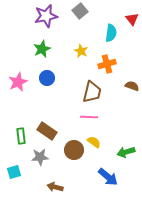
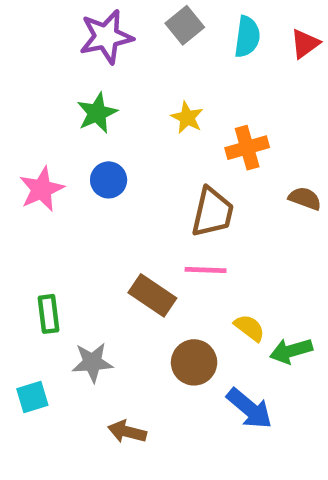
red triangle: (132, 19) -> (305, 44), turned 32
cyan semicircle: (111, 33) -> (247, 37), moved
brown rectangle: (47, 131) -> (152, 295), moved
yellow semicircle: (94, 142) -> (249, 328), moved
brown circle: (74, 150) -> (194, 362), moved

